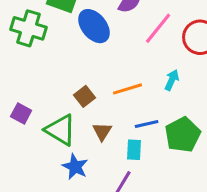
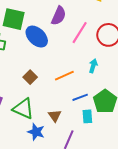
brown square: (85, 96) -> (30, 77), moved
brown triangle: (102, 132) -> (55, 116), moved
cyan rectangle: (134, 150) -> (87, 116), moved

